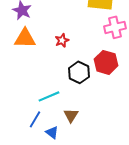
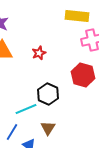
black hexagon: (79, 72) -> (48, 94), moved

